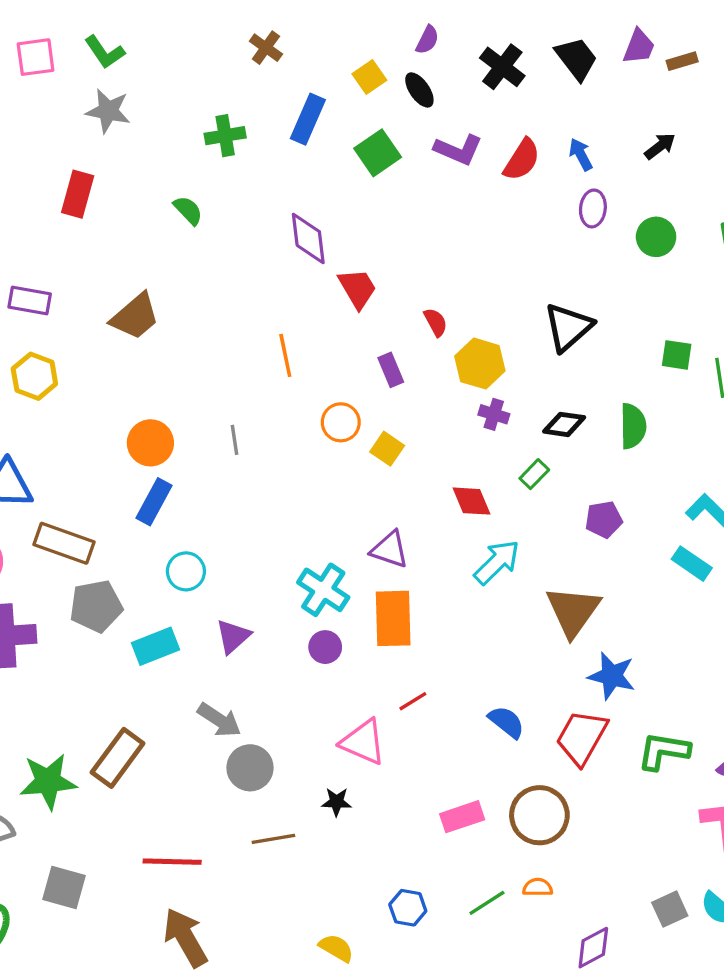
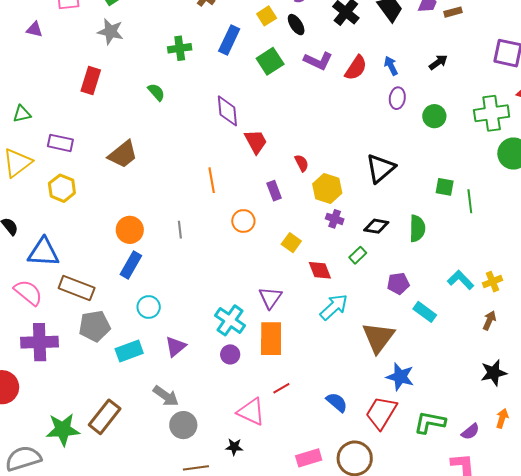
yellow square: (387, 449) -> (291, 243), moved
purple triangle: (390, 549) -> (270, 298), turned 45
cyan rectangle: (692, 564) -> (425, 312), moved

